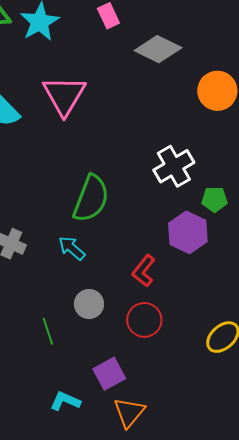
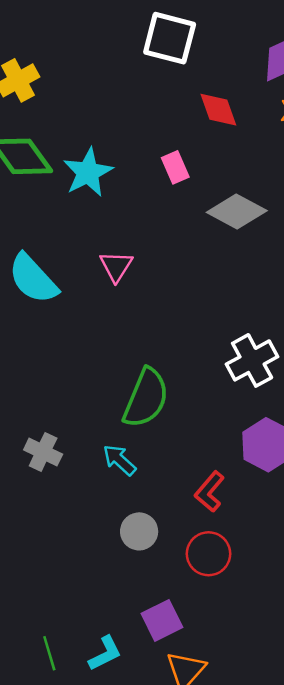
pink triangle: (64, 95) -> (116, 266), size x0.6
green line: (48, 331) -> (49, 653), moved
cyan L-shape: (65, 401) -> (105, 653), turned 128

